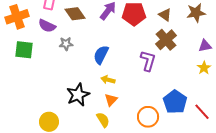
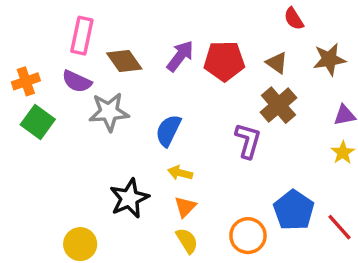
orange cross: (17, 17) -> (26, 81), moved, size x0.7
gray star: (66, 44) -> (109, 112), size x1.6
green square: (24, 50) -> (38, 122), turned 30
yellow semicircle: (103, 120) -> (187, 241), moved

